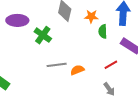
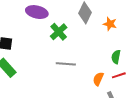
green semicircle: (103, 31) -> (116, 57), moved
orange semicircle: (77, 70) -> (98, 79), moved, turned -56

